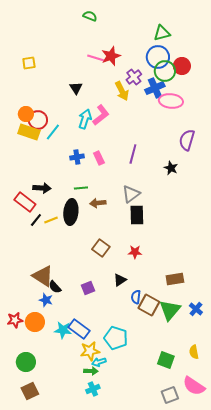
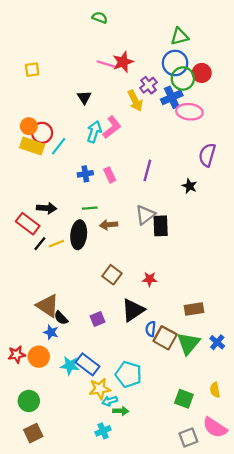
black rectangle: (137, 215) -> (161, 226), moved
black triangle: (120, 280) -> (133, 310), size x1.6
green arrow: (91, 371) -> (121, 411), moved

